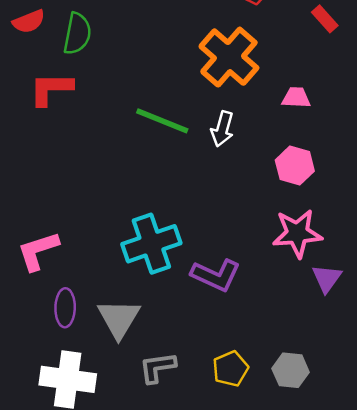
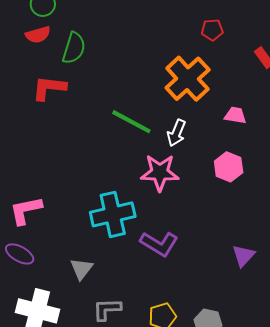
pink star: (297, 233) -> (160, 173), moved
purple ellipse: (65, 308) -> (20, 254), moved, turned -68
gray triangle: (119, 319) -> (82, 269), size x0.7

